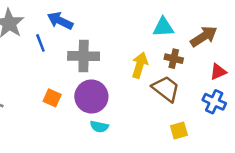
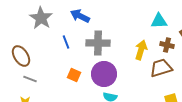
blue line: (40, 43) -> (66, 42), moved
brown trapezoid: (166, 89) -> (161, 68), turned -55

